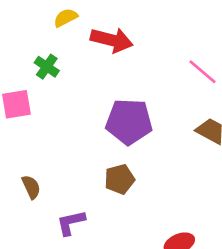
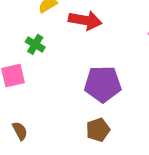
brown semicircle: (31, 187) -> (20, 131), moved

